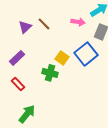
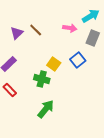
blue square: (86, 54) -> (78, 60), size x0.7
green arrow: (27, 114) -> (46, 109), moved

